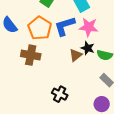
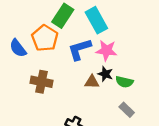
orange pentagon: (40, 28) -> (45, 38), moved
brown triangle: (76, 55) -> (92, 82), turned 40

